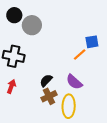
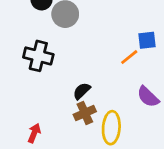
purple semicircle: (74, 82) -> (148, 97), moved
red arrow: (11, 86) -> (34, 133), moved

